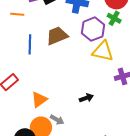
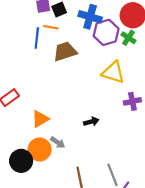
orange line: (17, 14) -> (51, 27), moved
purple hexagon: (93, 29) -> (106, 32), moved
blue line: (30, 44) -> (37, 38), moved

